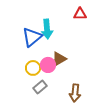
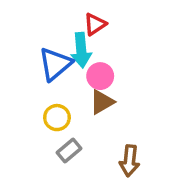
red triangle: (80, 14) -> (95, 24), moved, turned -32
pink circle: (48, 65) -> (100, 76), moved

